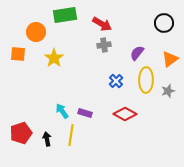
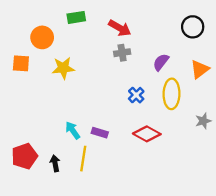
green rectangle: (65, 15) -> (76, 17), size x0.7
yellow star: (54, 58) -> (63, 68), turned 30
gray star: (168, 91) -> (203, 121), moved

